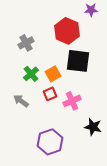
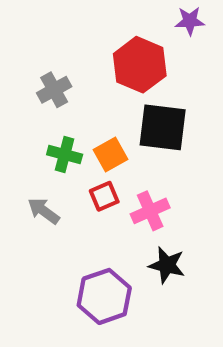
green cross: (31, 74) -> (65, 154), turned -35
black star: (93, 127) -> (167, 265), moved

